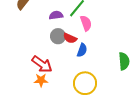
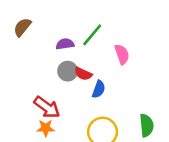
pink semicircle: (86, 23) -> (122, 54), moved
green semicircle: (124, 61) -> (147, 125), moved

